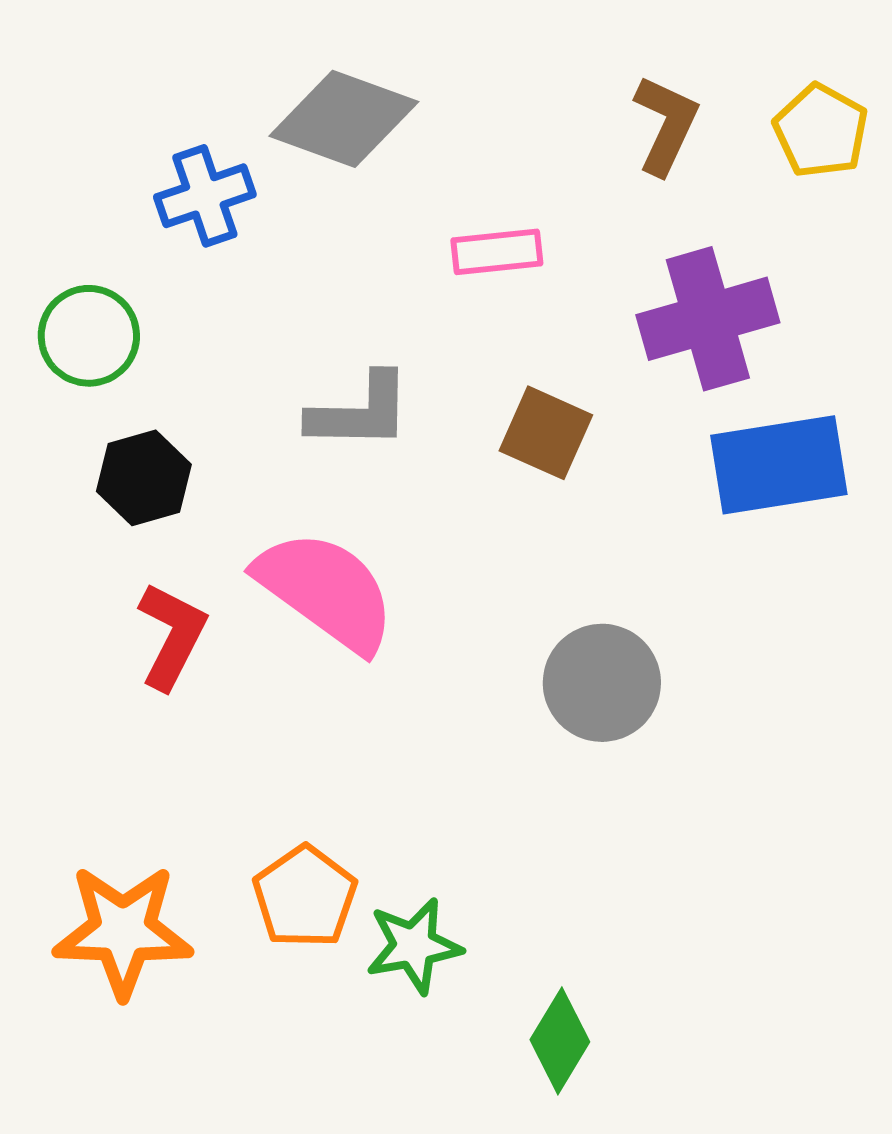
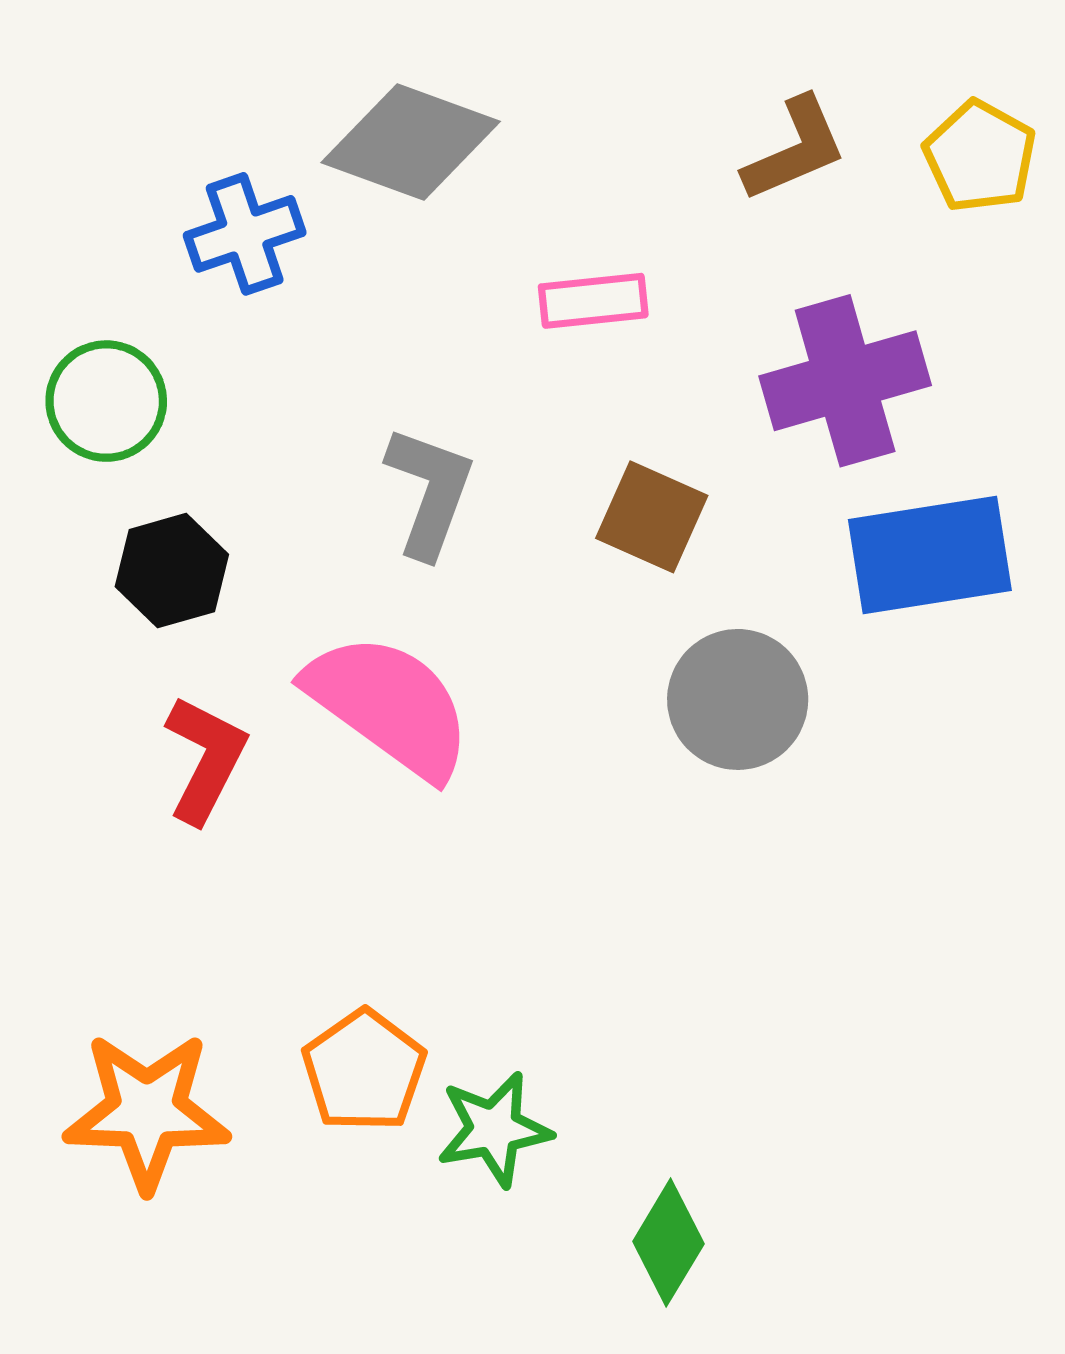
brown L-shape: (666, 125) -> (795, 149), turned 42
gray L-shape: (360, 412) -> (430, 492), turned -71
gray circle: (602, 683) -> (738, 699), moved

